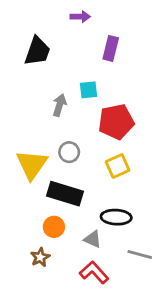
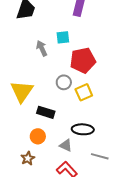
gray arrow: (59, 105) -> (42, 48), turned -42
gray circle: (69, 152) -> (64, 82), moved
black rectangle: (65, 194) -> (46, 112), size x0.7

